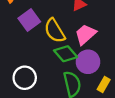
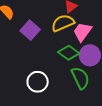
yellow semicircle: (55, 31) -> (63, 23), moved, turned 110

